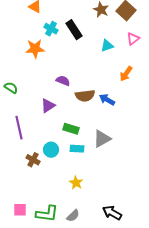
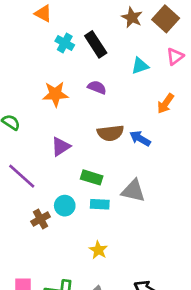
orange star: (35, 49) -> (55, 94), moved
purple semicircle: (63, 81) -> (97, 87), moved
purple line: (19, 128) -> (22, 176), turned -35
gray triangle: (102, 139) -> (133, 191), turned 42
brown cross: (33, 160) -> (41, 219), turned 32

